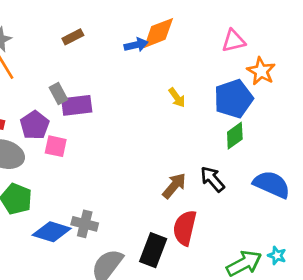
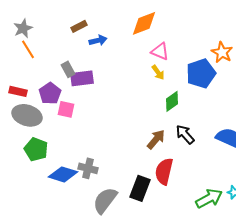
pink triangle: (233, 41) -> (160, 51), moved, turned 36
blue arrow: (136, 45) -> (98, 40), moved
green diamond: (235, 136) -> (172, 101), moved

